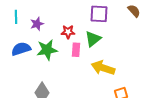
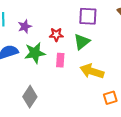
pink rectangle: (76, 50) -> (60, 60), moved

